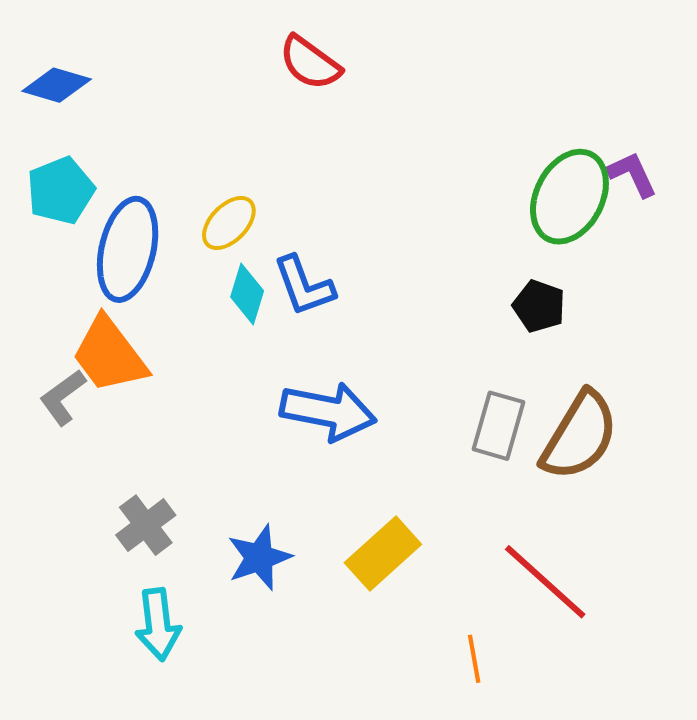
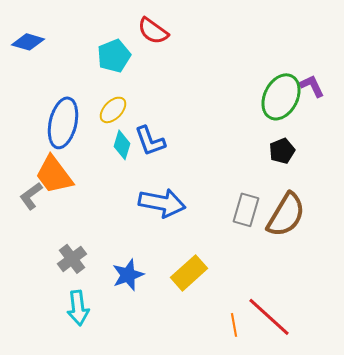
cyan pentagon: (61, 191) -> (114, 56), moved
black pentagon: (539, 306) -> (282, 151), moved, turned 30
red line: (545, 582) -> (269, 317), moved

